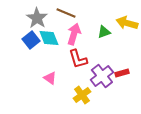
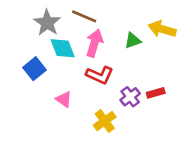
blue square: (31, 40) -> (34, 69), moved
red L-shape: (78, 59) -> (100, 75), turned -50
purple cross: (102, 76) -> (130, 97), size x0.7

